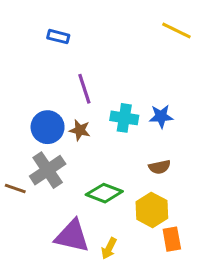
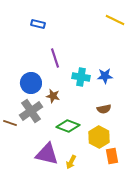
brown star: (80, 130) -> (53, 96), moved

